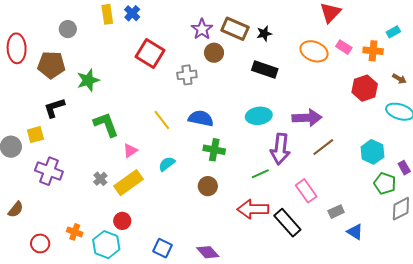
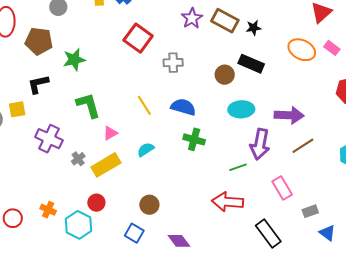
brown circle: (214, 53) -> (225, 75), moved
purple cross: (49, 171) -> (49, 139), moved
brown circle: (208, 186) -> (149, 205), moved
black rectangle: (287, 223) -> (268, 234), moved

